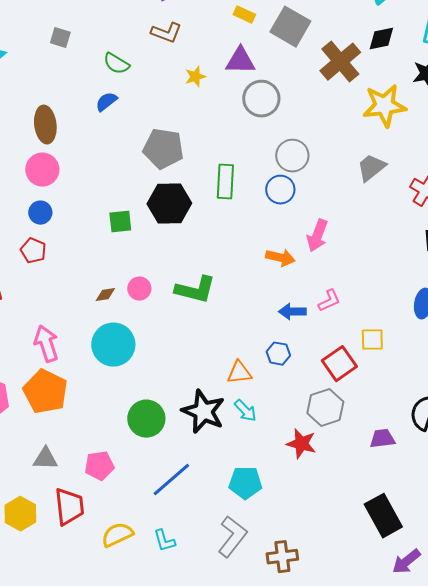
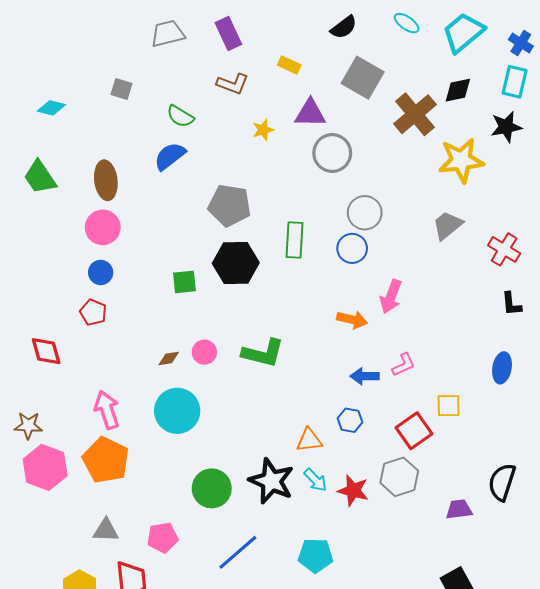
yellow rectangle: (244, 15) -> (289, 65), moved
blue semicircle: (106, 102) -> (170, 156), size x1.4
red star: (301, 444) -> (353, 490), moved

